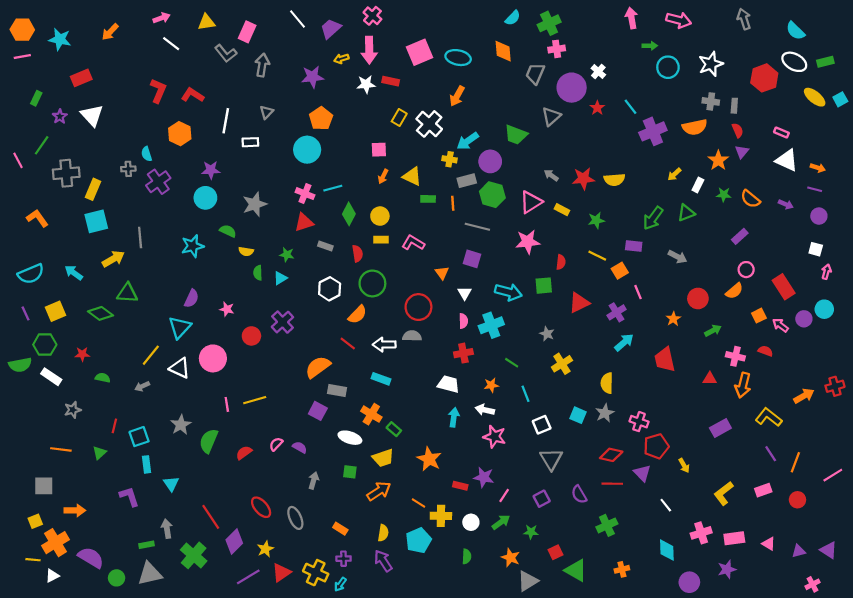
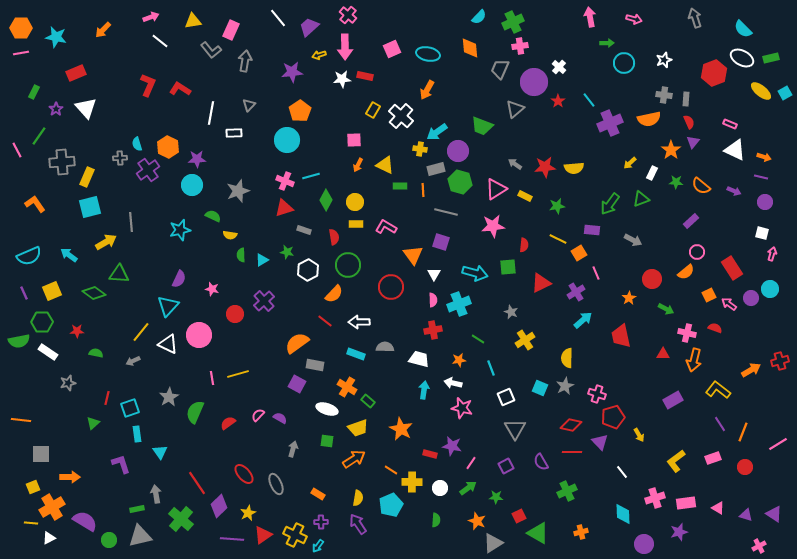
pink arrow: (679, 20) -> (634, 19), size x0.7
pink square: (420, 52) -> (392, 49), size x0.7
white star: (711, 64) -> (664, 60), size x0.7
orange hexagon: (180, 134) -> (168, 147), moved
green star: (287, 255) -> (287, 252), moved
orange triangle: (442, 273) -> (413, 255), size x1.5
green arrow: (713, 331) -> (666, 309), turned 56
gray semicircle: (412, 336) -> (385, 347), moved
orange line: (61, 449) -> (21, 420), moved
purple triangle: (799, 551) -> (746, 515), turned 32
purple line: (248, 577) -> (232, 539), turned 35

